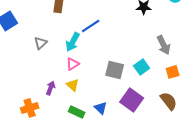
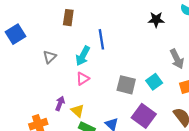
blue line: (91, 26) -> (101, 39), turned -66
yellow triangle: (73, 85) -> (78, 111), moved

